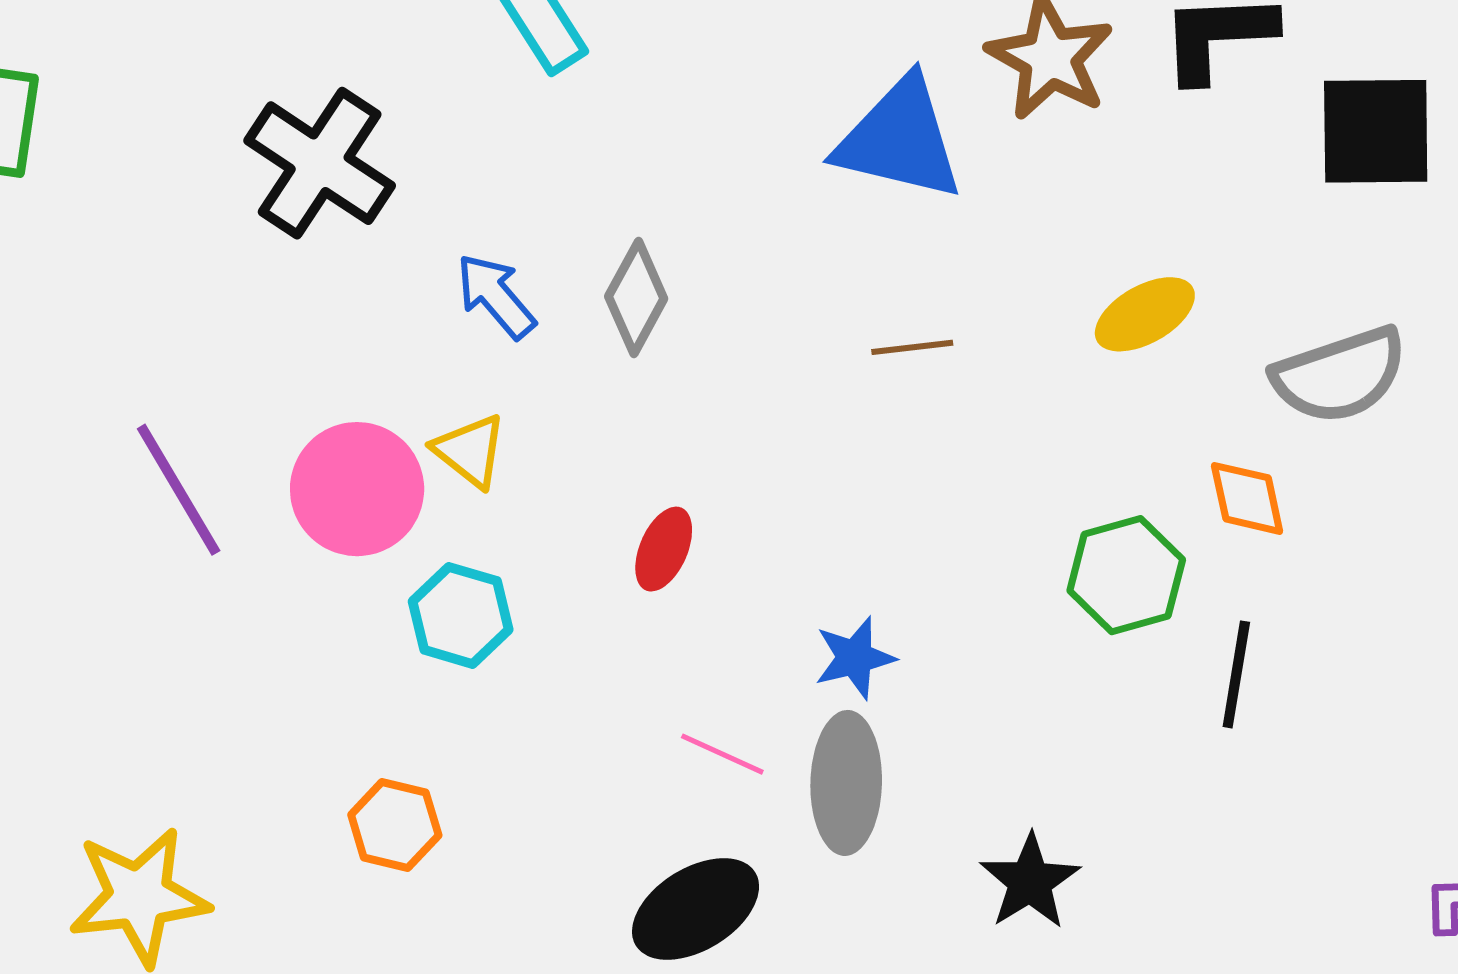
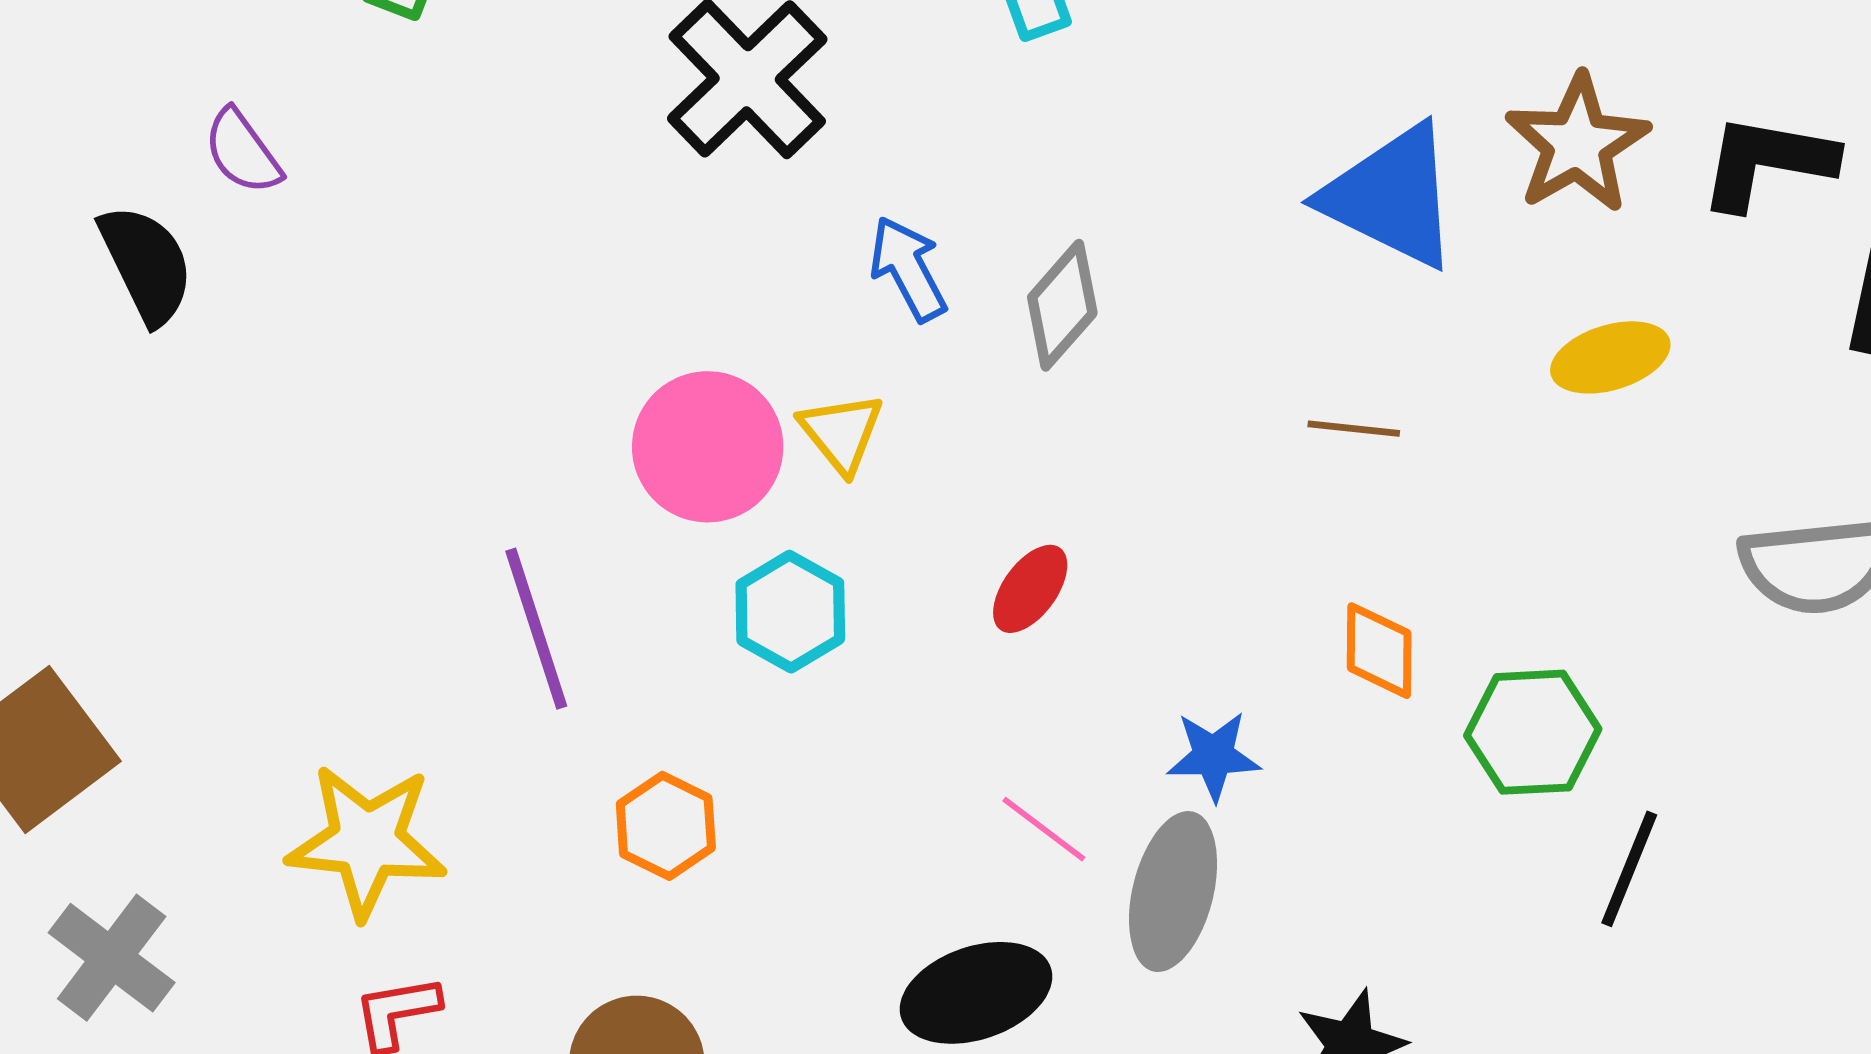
yellow ellipse: (1145, 314) -> (1610, 357), moved
purple line: (179, 490) -> (536, 629), moved
orange diamond: (1247, 498) -> (1379, 651), moved

